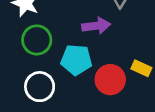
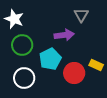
cyan pentagon: (76, 60) -> (50, 59), turned -30

